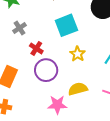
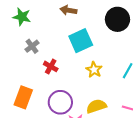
purple circle: (46, 70) -> (60, 102), moved

